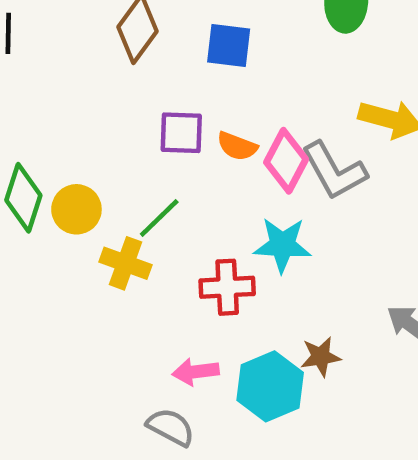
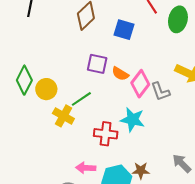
gray L-shape: (334, 171) -> (160, 91), size x0.7

